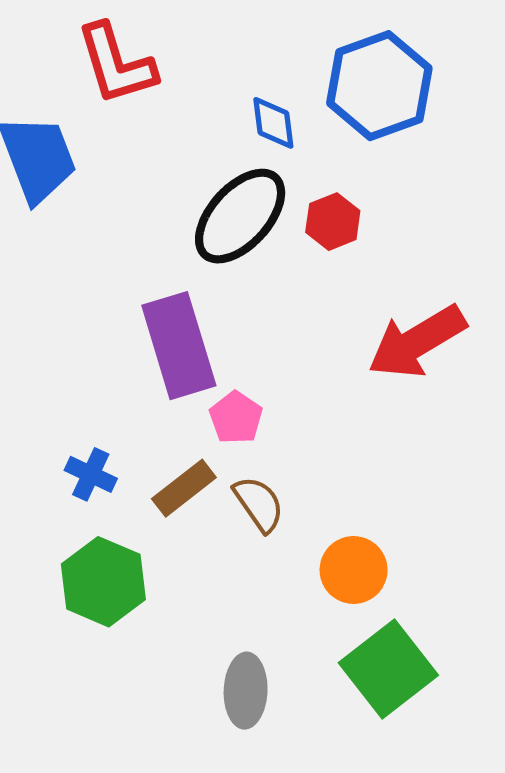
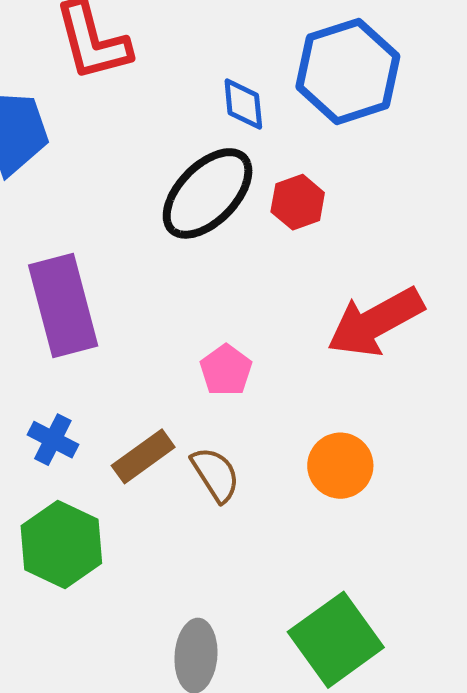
purple rectangle: (179, 346) -> (63, 305), moved
pink pentagon: (236, 418) -> (226, 370), moved
orange circle: (354, 570) -> (340, 466), moved

